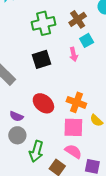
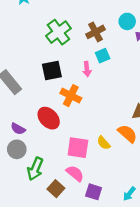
green cross: (44, 23) -> (58, 32), turned -30
orange cross: (76, 102) -> (71, 96), moved

